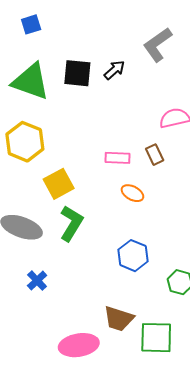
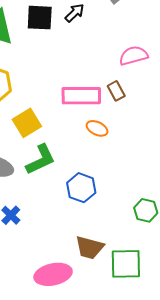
pink rectangle: (118, 158) -> (81, 96), size x1.6
green L-shape: (71, 223) -> (41, 160), turned 36
blue hexagon: (133, 256) -> (81, 188), moved

